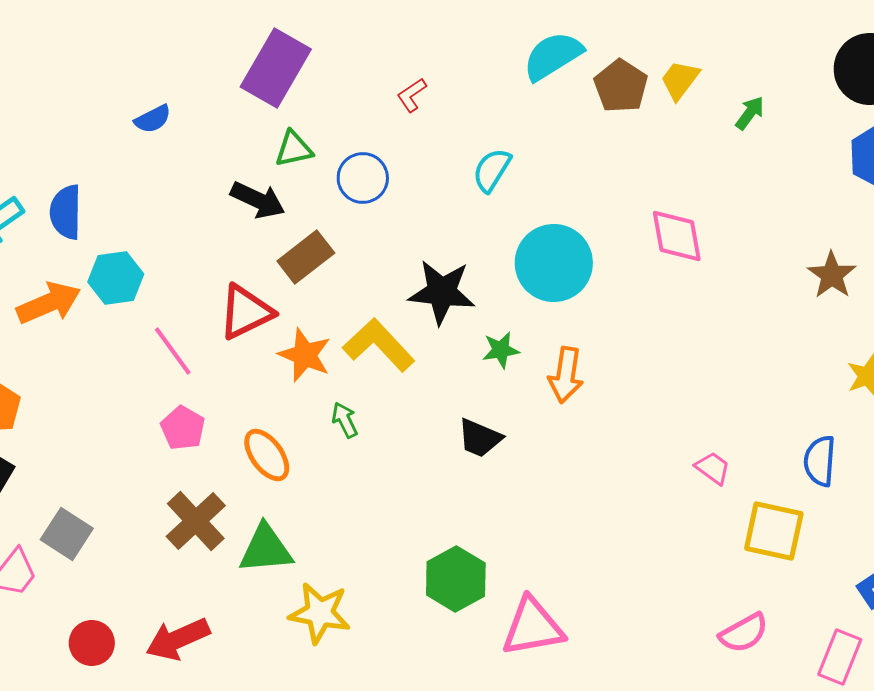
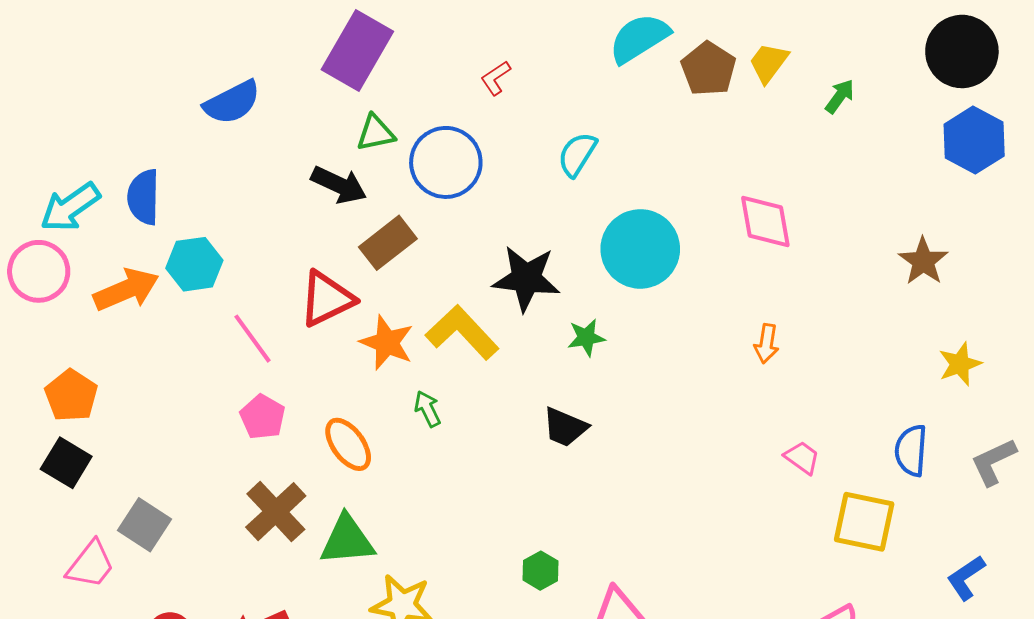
blue semicircle: (153, 119) -> (232, 102), size x1.5
blue circle: (363, 178) -> (446, 162), size x1.4
orange arrow: (566, 375) -> (766, 344), moved, size x0.7
green hexagon: (456, 579) -> (541, 571), size x0.6

